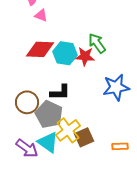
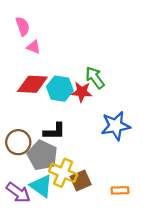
yellow cross: (68, 130) -> (63, 173), turned -30

